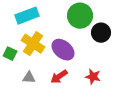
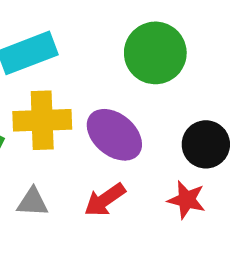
black circle: (101, 33) -> (206, 144), moved
yellow cross: (33, 44) -> (42, 120), turned -35

